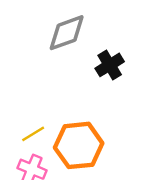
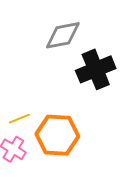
black cross: (110, 65) -> (96, 69), size x1.5

